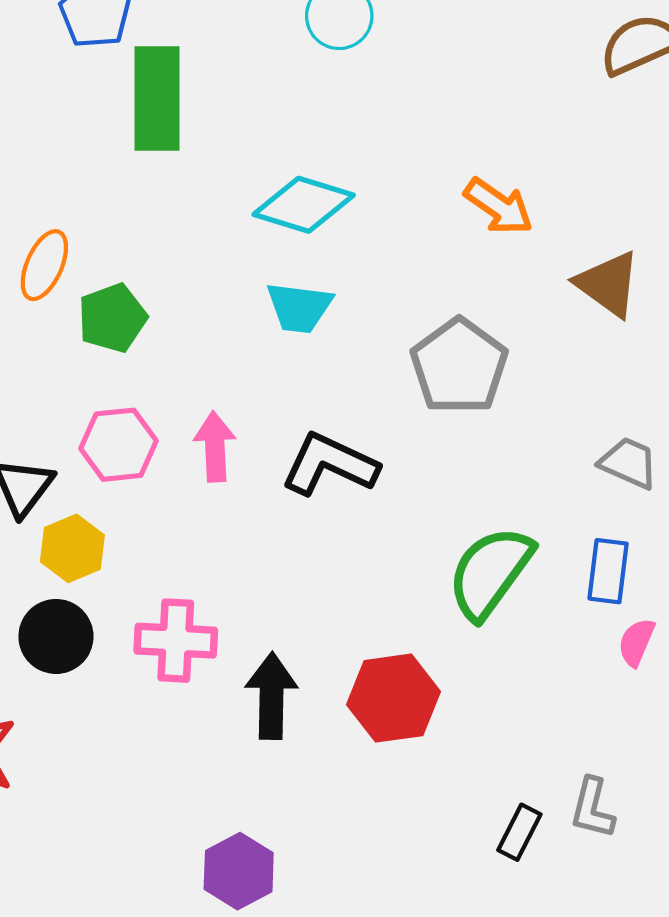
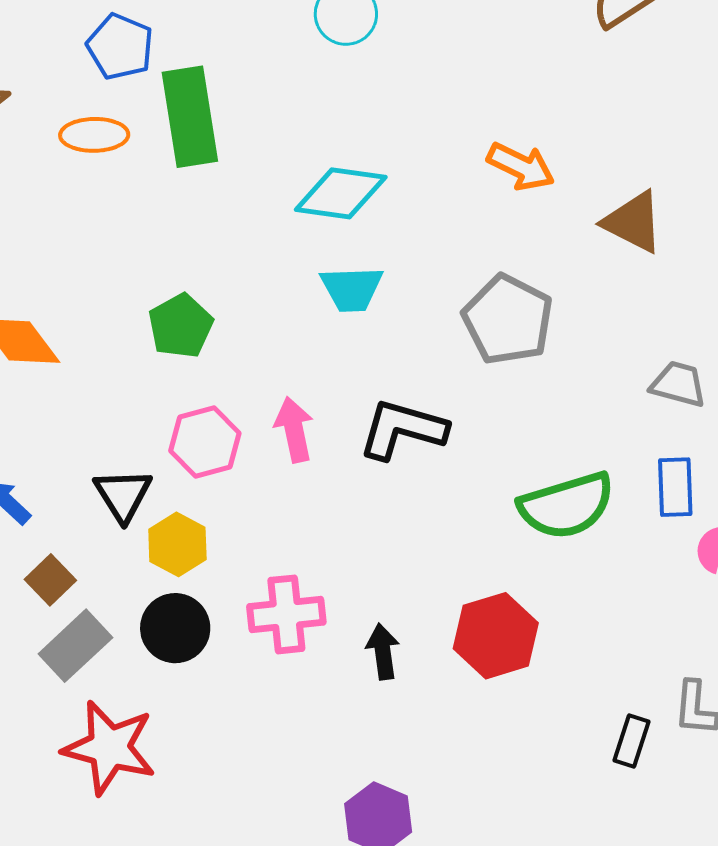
orange ellipse: (44, 265) -> (94, 135), moved, turned 74
green semicircle: (490, 572) -> (567, 506), turned -134
black arrow: (271, 696) -> (383, 652), size x0.7

